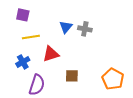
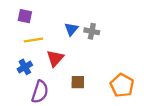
red triangle: (51, 54) -> (55, 58), turned -30

